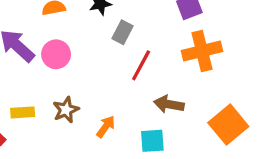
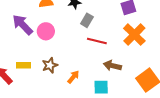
orange cross: (202, 51) -> (134, 35), turned -35
red line: (141, 65) -> (97, 41), turned 72

